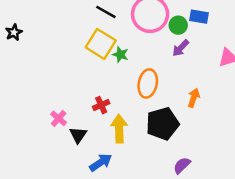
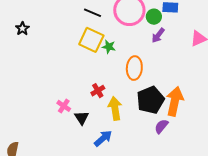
black star: (14, 32) -> (22, 29), moved
orange arrow: (194, 98) -> (175, 101), moved, size x1.8
purple semicircle: (182, 165) -> (161, 126), moved

